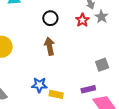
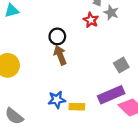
black circle: (50, 18) -> (57, 36), moved
purple rectangle: (88, 89) -> (111, 95), size x1.6

